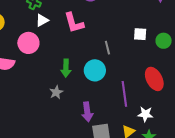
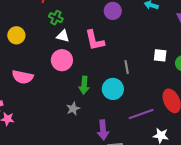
white triangle: (42, 20) -> (63, 36), turned 40
pink circle: (28, 43) -> (62, 60), moved
purple line: (124, 94) -> (141, 114), turned 75

